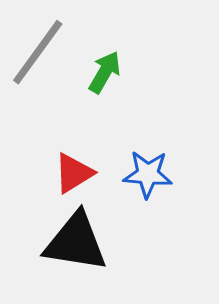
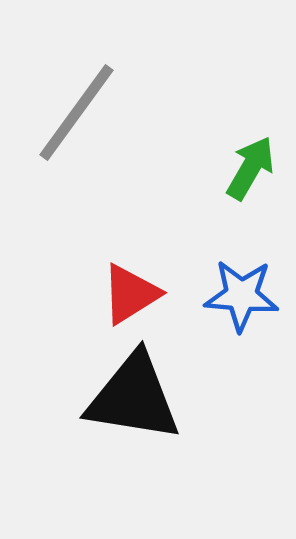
green arrow: (105, 72) -> (250, 168), moved

